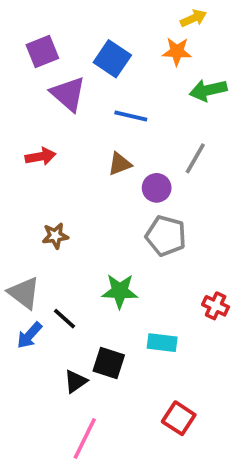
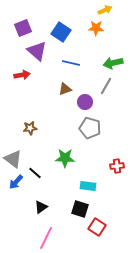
green arrow: (208, 90) -> (113, 63), moved
red arrow: (40, 157) -> (22, 75), moved
red cross: (216, 306) -> (117, 166), turned -32
black square: (109, 363) -> (80, 209), moved

